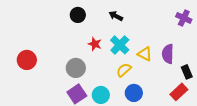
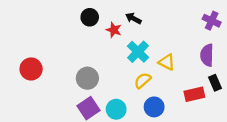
red star: (95, 44) -> (114, 30), moved
purple semicircle: (168, 54) -> (207, 55), moved
red rectangle: (179, 92) -> (194, 94), moved, turned 30

